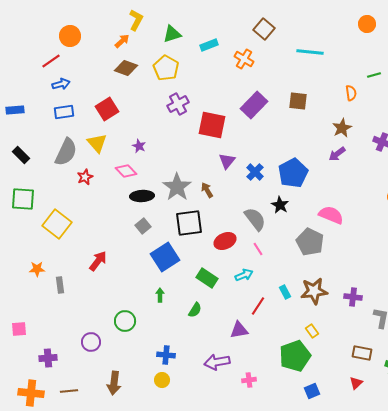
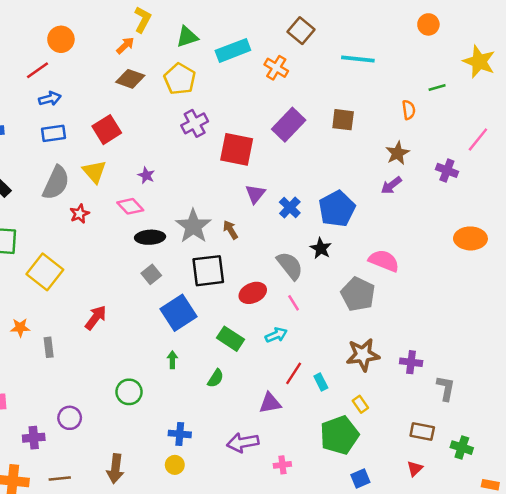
cyan rectangle: (209, 45) -> (233, 50), size x1.5
cyan rectangle: (285, 292) -> (321, 382), moved
purple circle: (91, 342) -> (70, 418), moved

